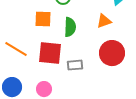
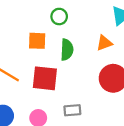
gray rectangle: (75, 65) -> (72, 110), moved

